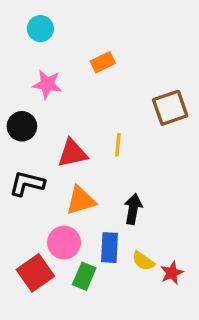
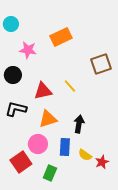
cyan circle: (40, 29) -> (11, 24), moved
orange rectangle: (103, 62) -> (61, 37), size x1.5
yellow line: (118, 145) -> (70, 86), turned -48
green rectangle: (84, 276) -> (50, 173), moved

